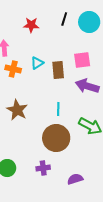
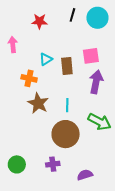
orange cross: (13, 69) -> (29, 78), moved
purple arrow: (87, 86) -> (96, 82), turned 85
brown star: (17, 110) -> (38, 103), moved

